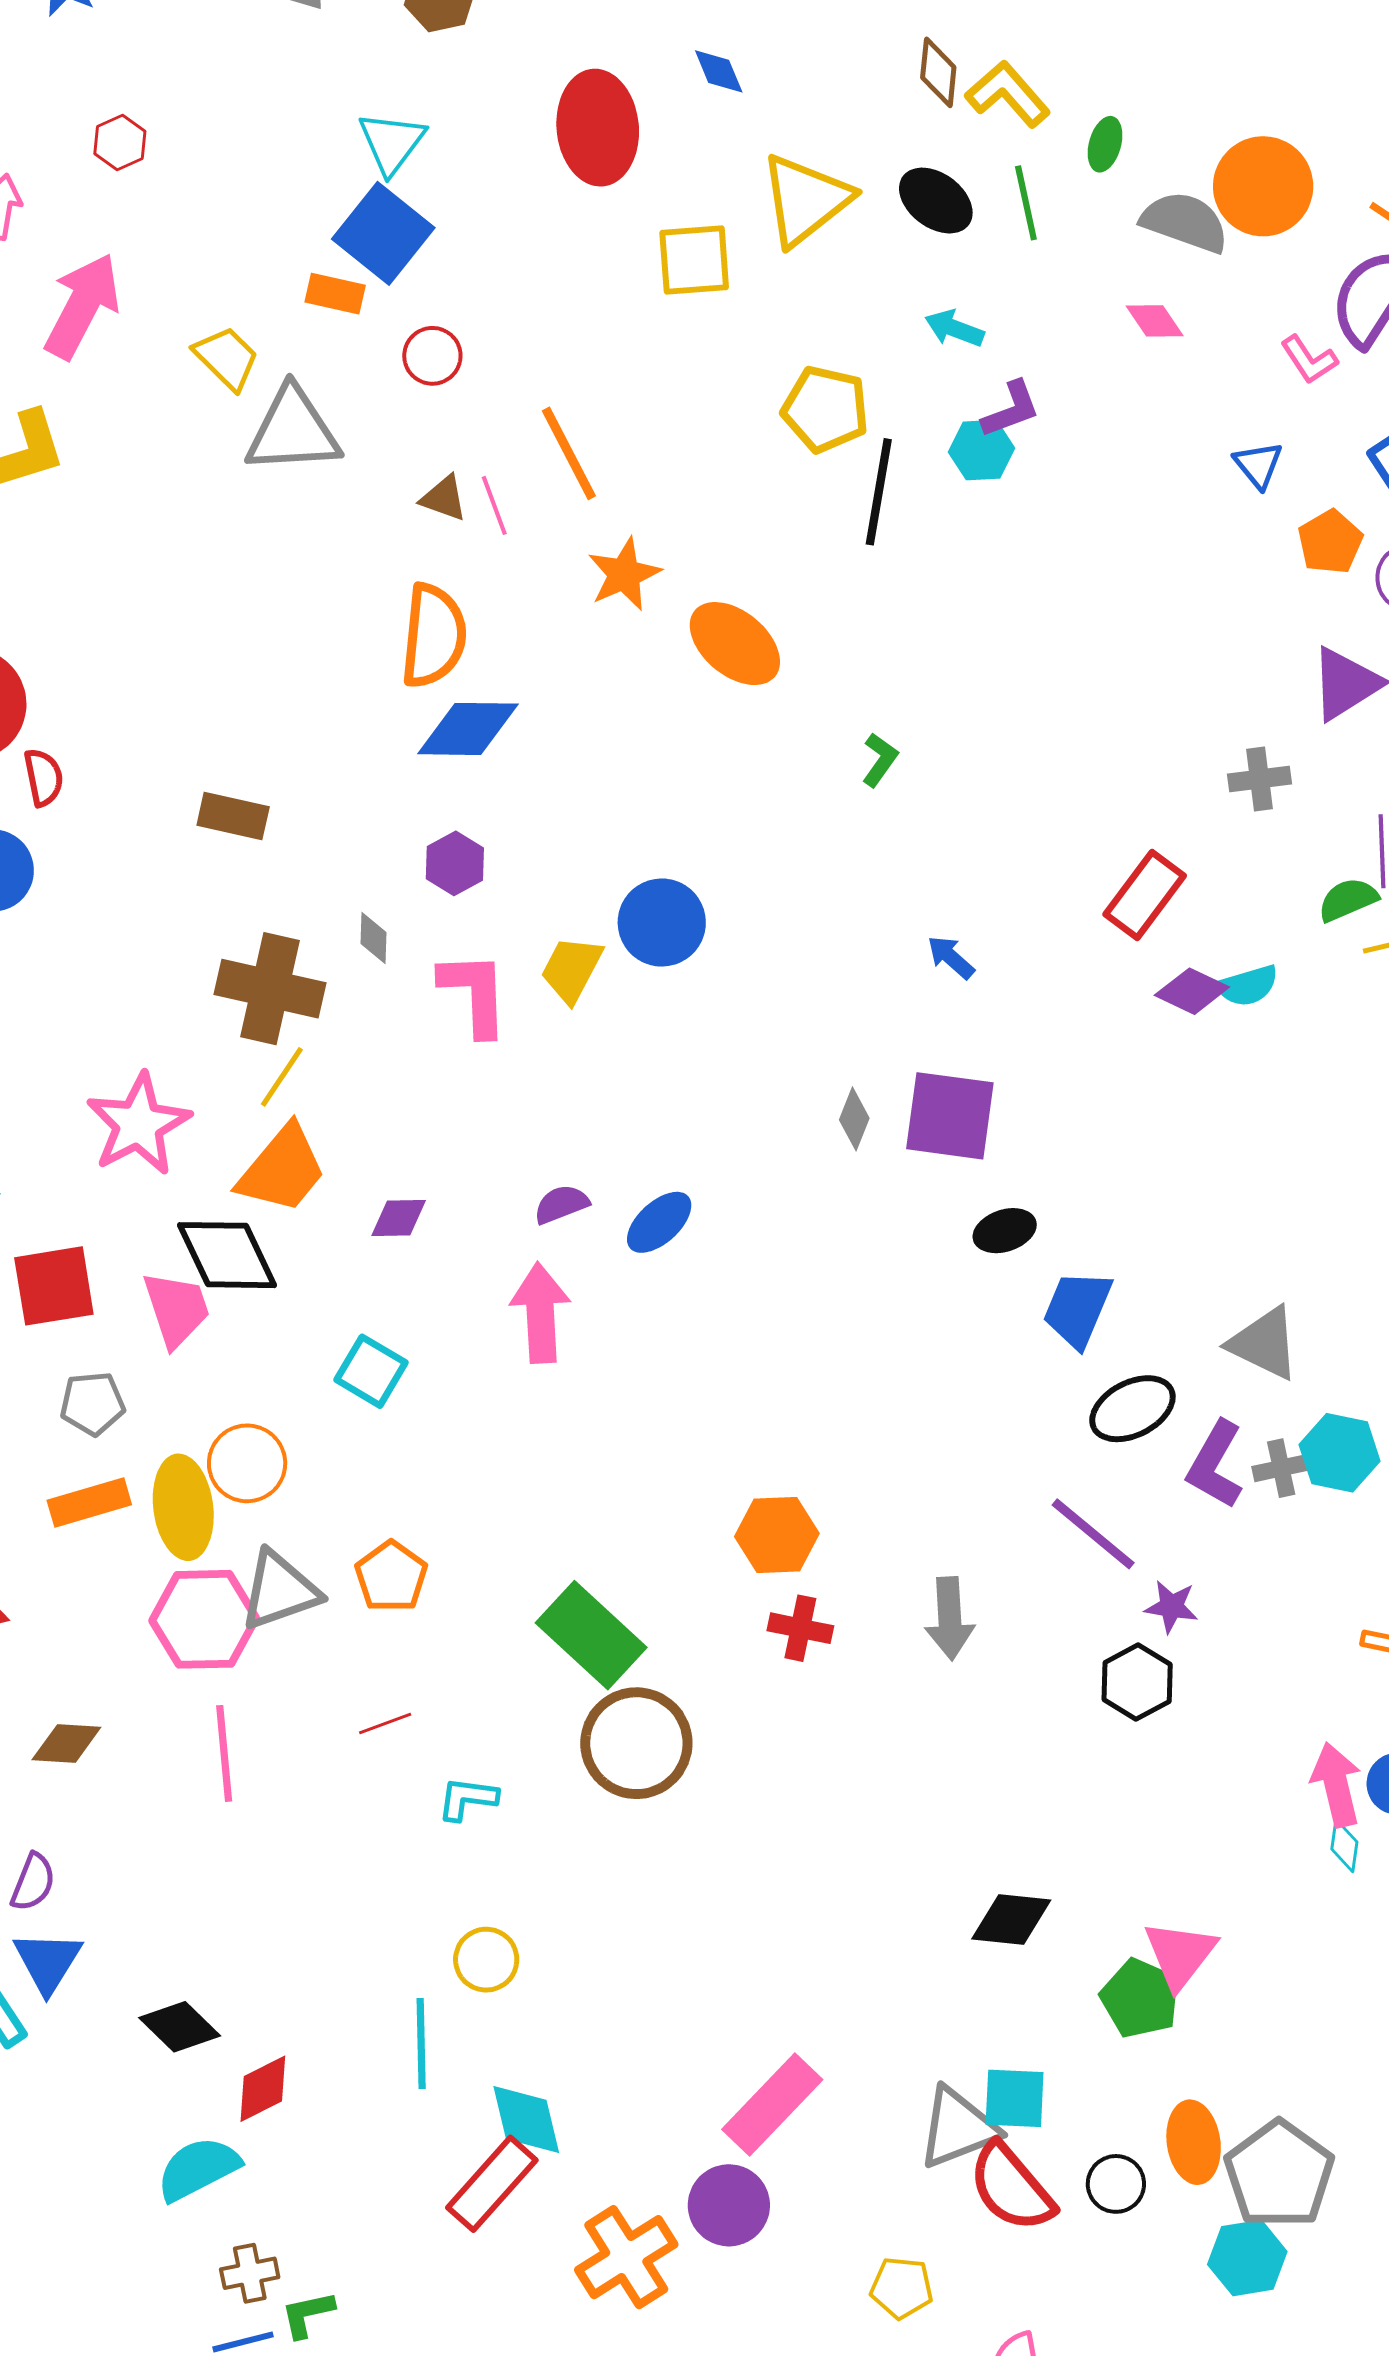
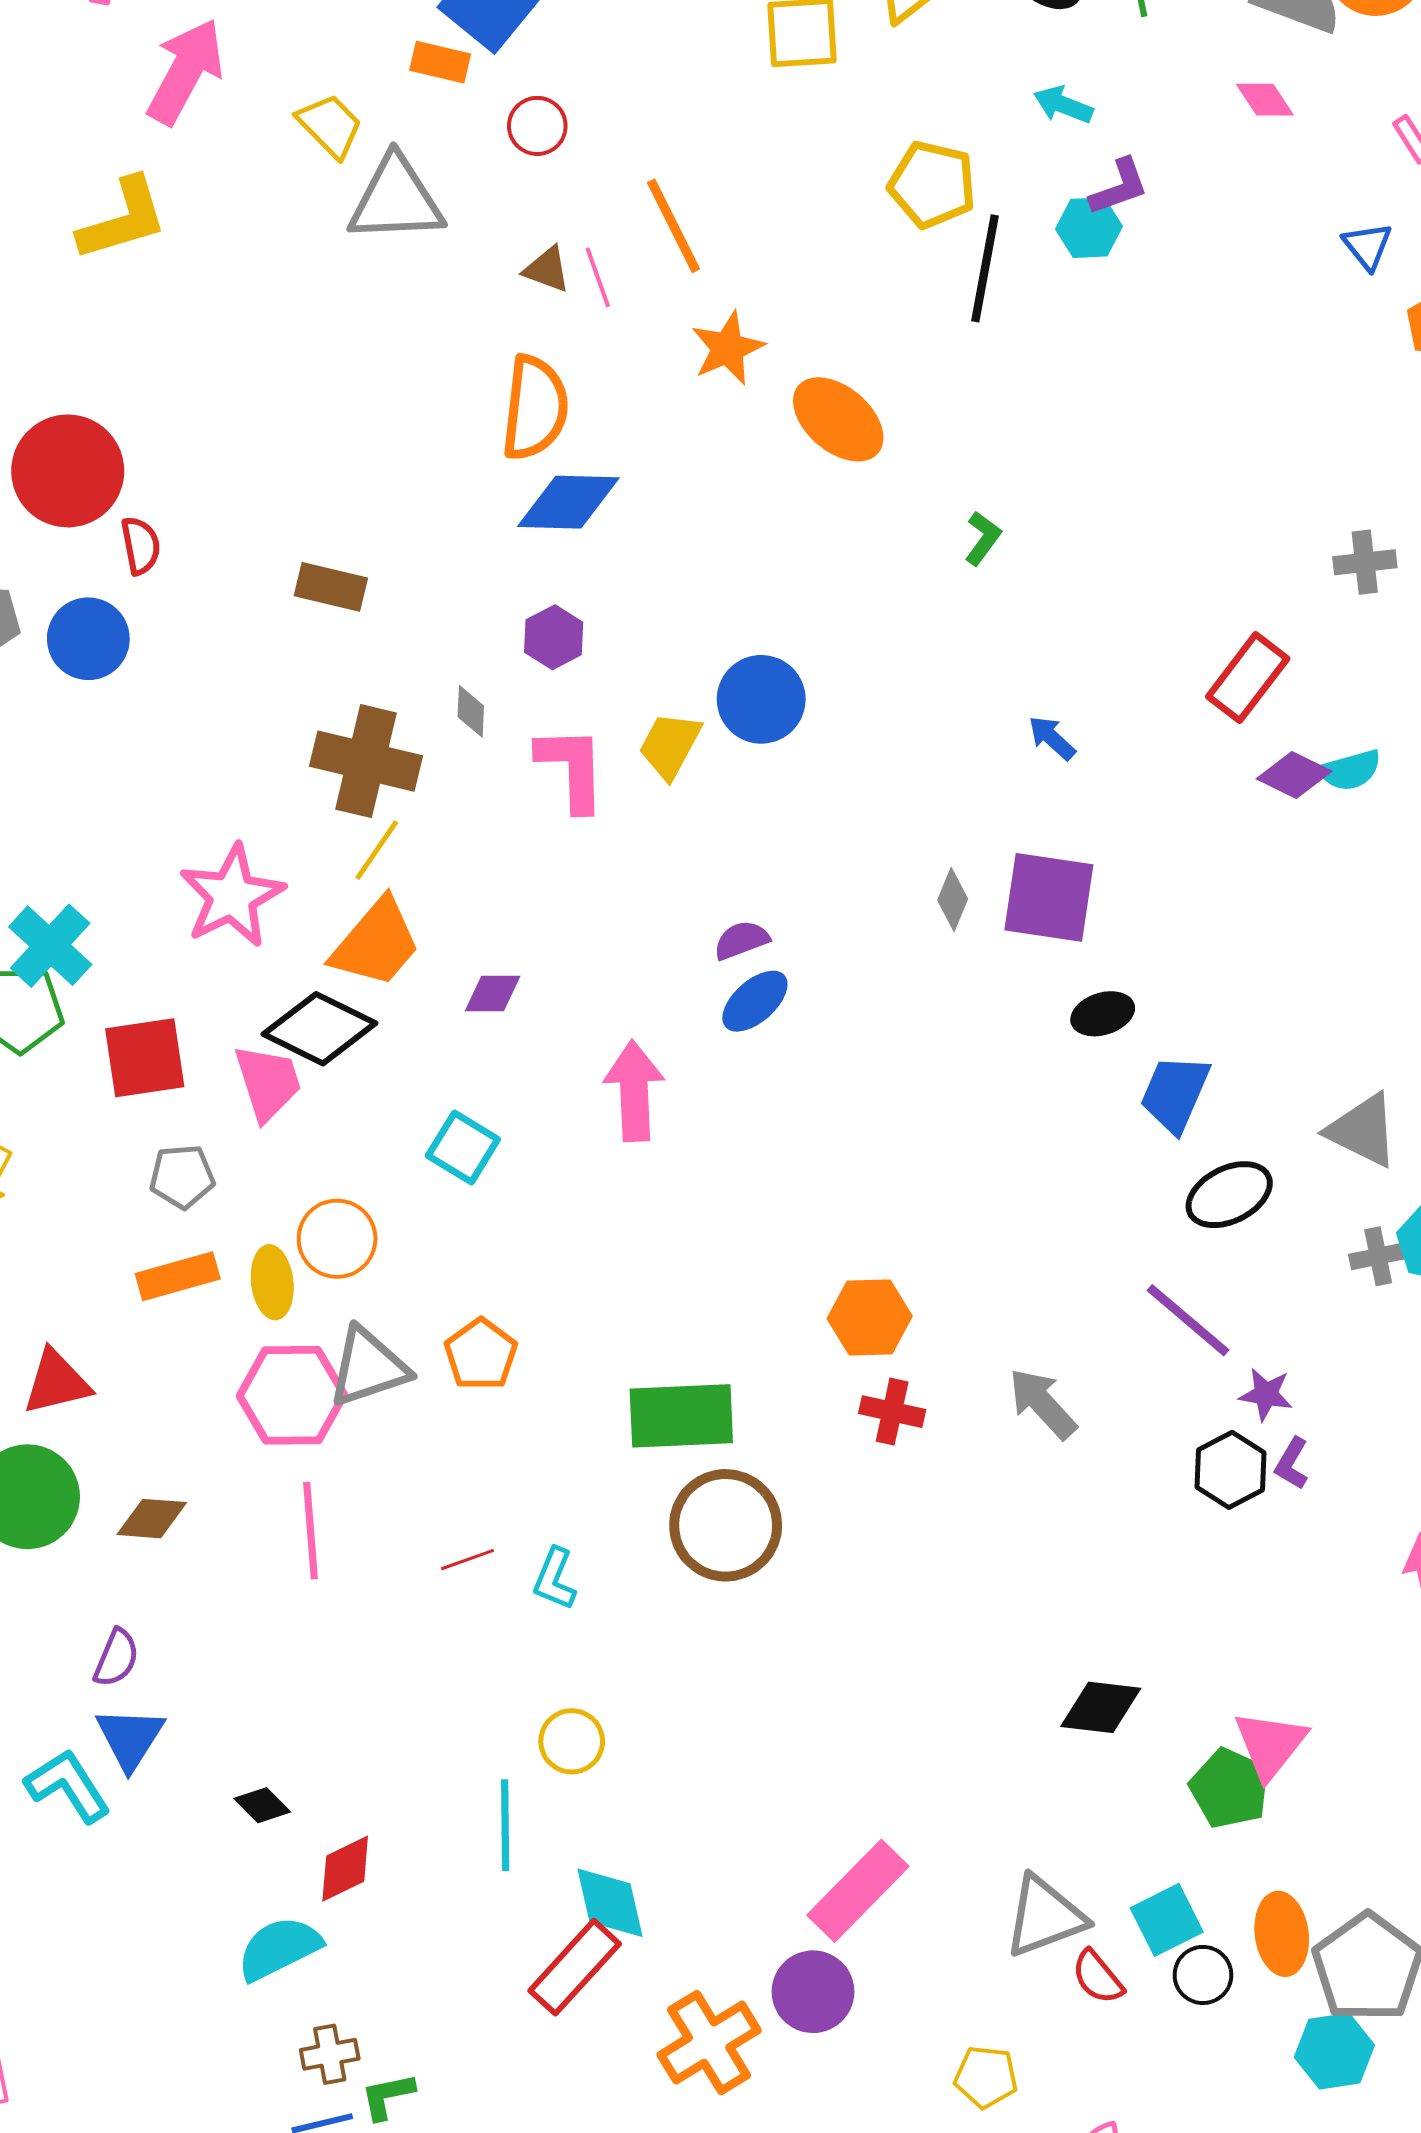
purple semicircle: (561, 1204) -> (741, 940), moved
black diamond: (227, 1255) -> (319, 1029), turned -39
purple L-shape: (1215, 1465) -> (1292, 1464), moved, size x0.6
yellow ellipse: (183, 1507) -> (272, 1282), size x0.7
gray arrow: (950, 1618) -> (1043, 1404), turned 140
green rectangle: (591, 1635) -> (681, 1416), turned -46
red line: (385, 1724) -> (468, 1560), moved
cyan L-shape: (467, 1799) -> (555, 1579), turned -76
black diamond: (180, 2027) -> (262, 1805), size x0.7
cyan square: (1015, 2098) -> (1167, 1920), moved, turned -30
red semicircle: (1011, 2187) -> (1098, 1977), size x0.6

